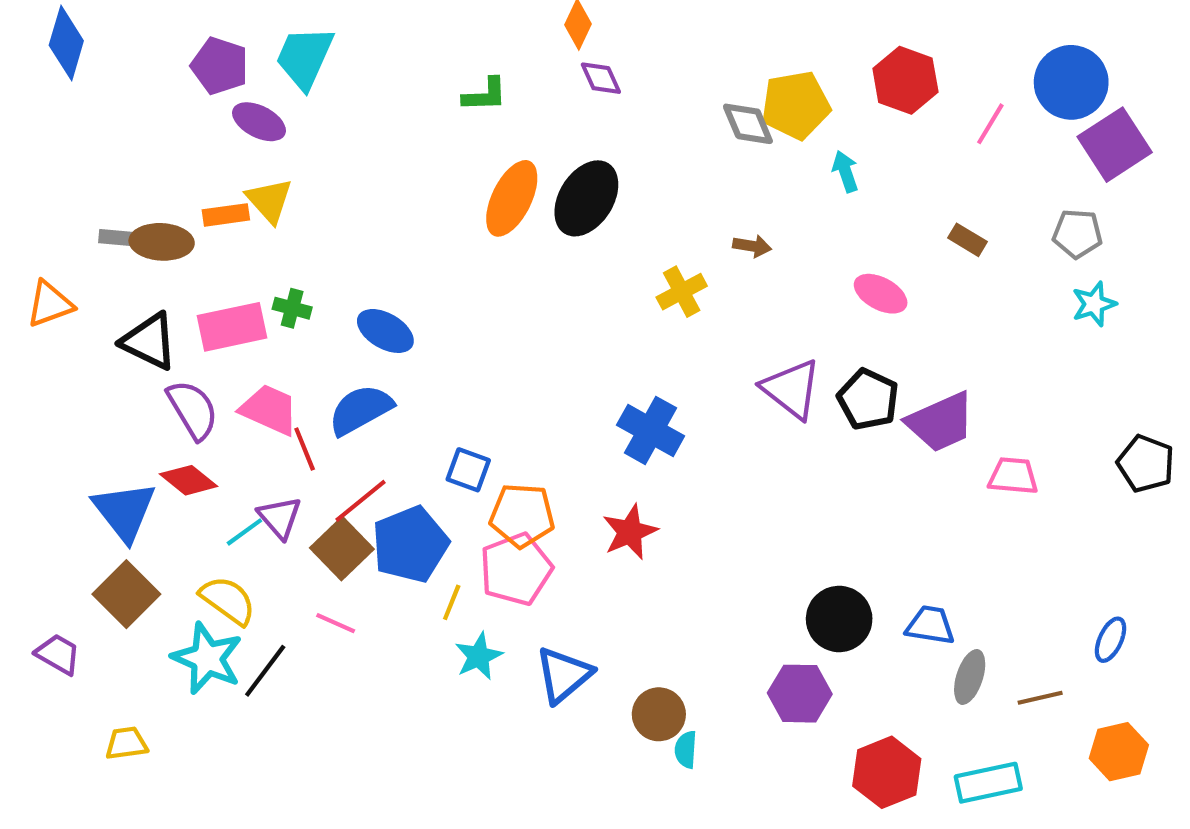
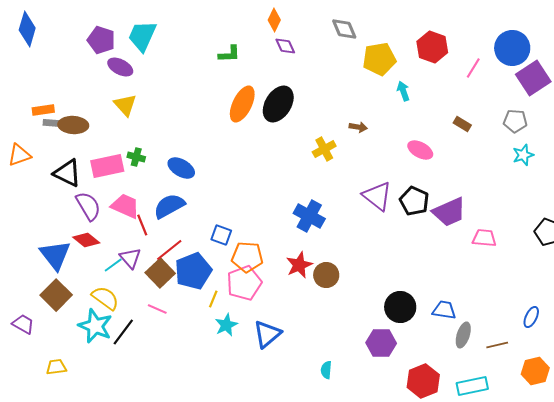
gray diamond: (748, 124) -> (344, 29), moved
orange rectangle: (226, 215) -> (43, 110), moved
brown circle: (659, 714) -> (326, 275), moved

